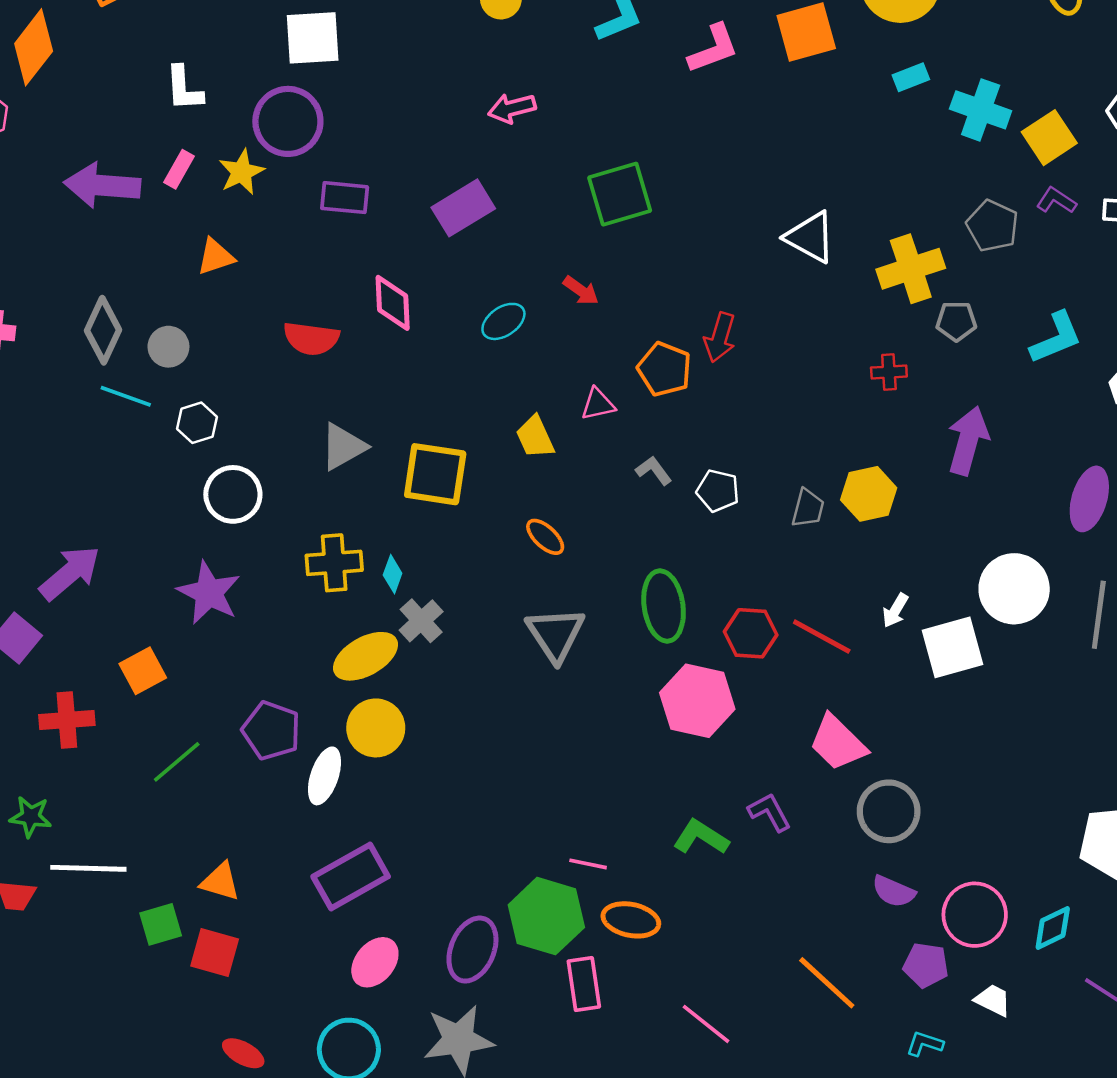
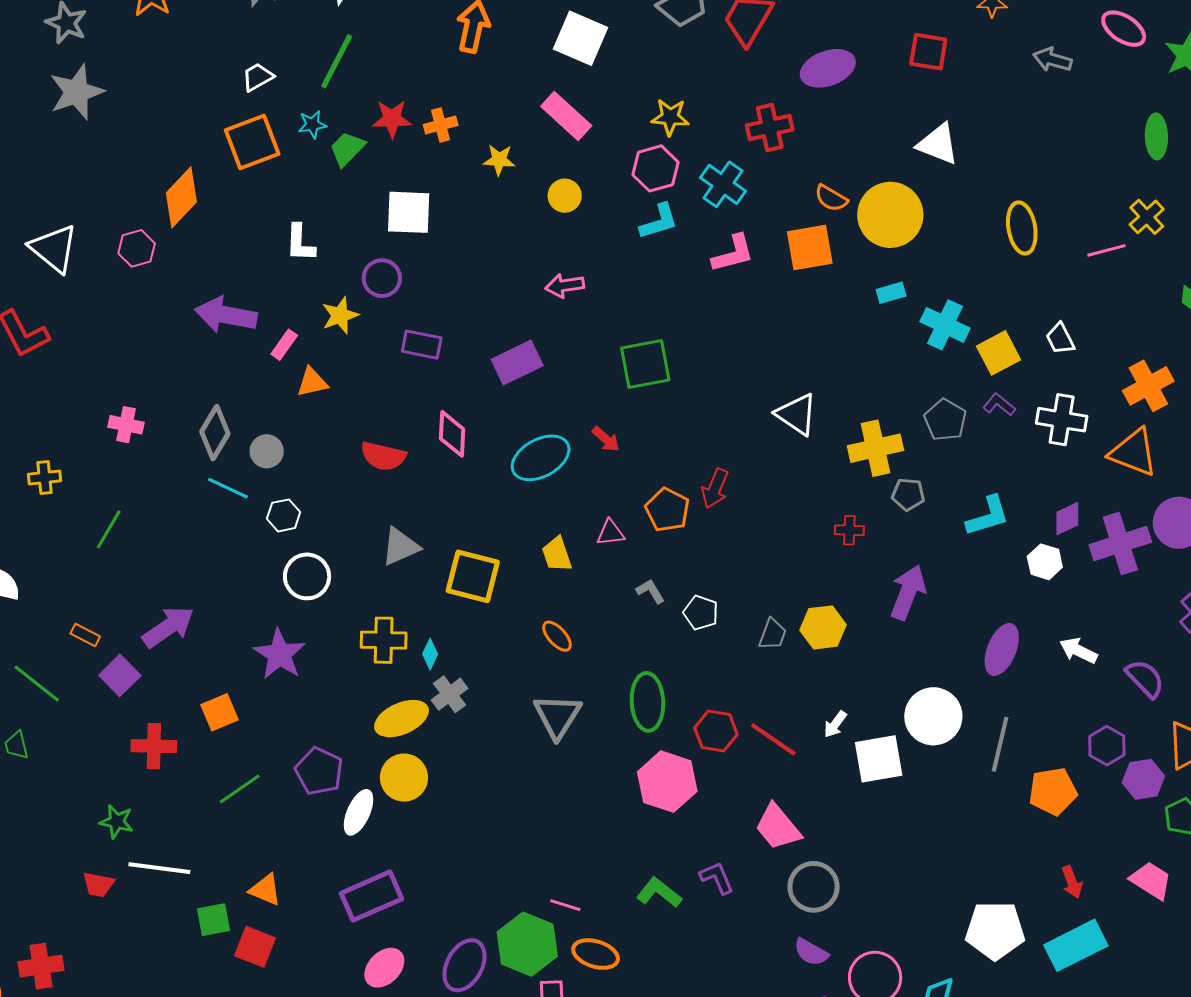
purple circle: (288, 121) -> (382, 278), size x0.7
pink rectangle: (179, 169) -> (284, 345), moved
cyan ellipse: (503, 321) -> (541, 458), size x1.6

